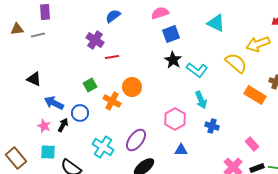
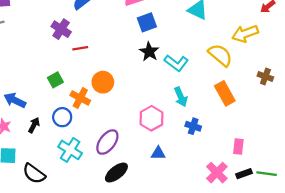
orange rectangle: (255, 95) -> (225, 93), moved, turned 30
blue circle: (80, 113) -> (62, 117), moved
black arrow: (63, 125) -> (34, 125), moved
pink rectangle: (252, 144) -> (238, 147), turned 48

